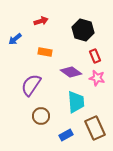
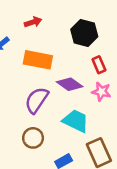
orange rectangle: (45, 52) -> (38, 60), size x1.6
purple semicircle: (31, 85) -> (37, 100), moved
cyan trapezoid: (76, 102) -> (76, 121), turned -60

